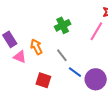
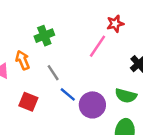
green cross: (63, 25) -> (44, 36), moved

